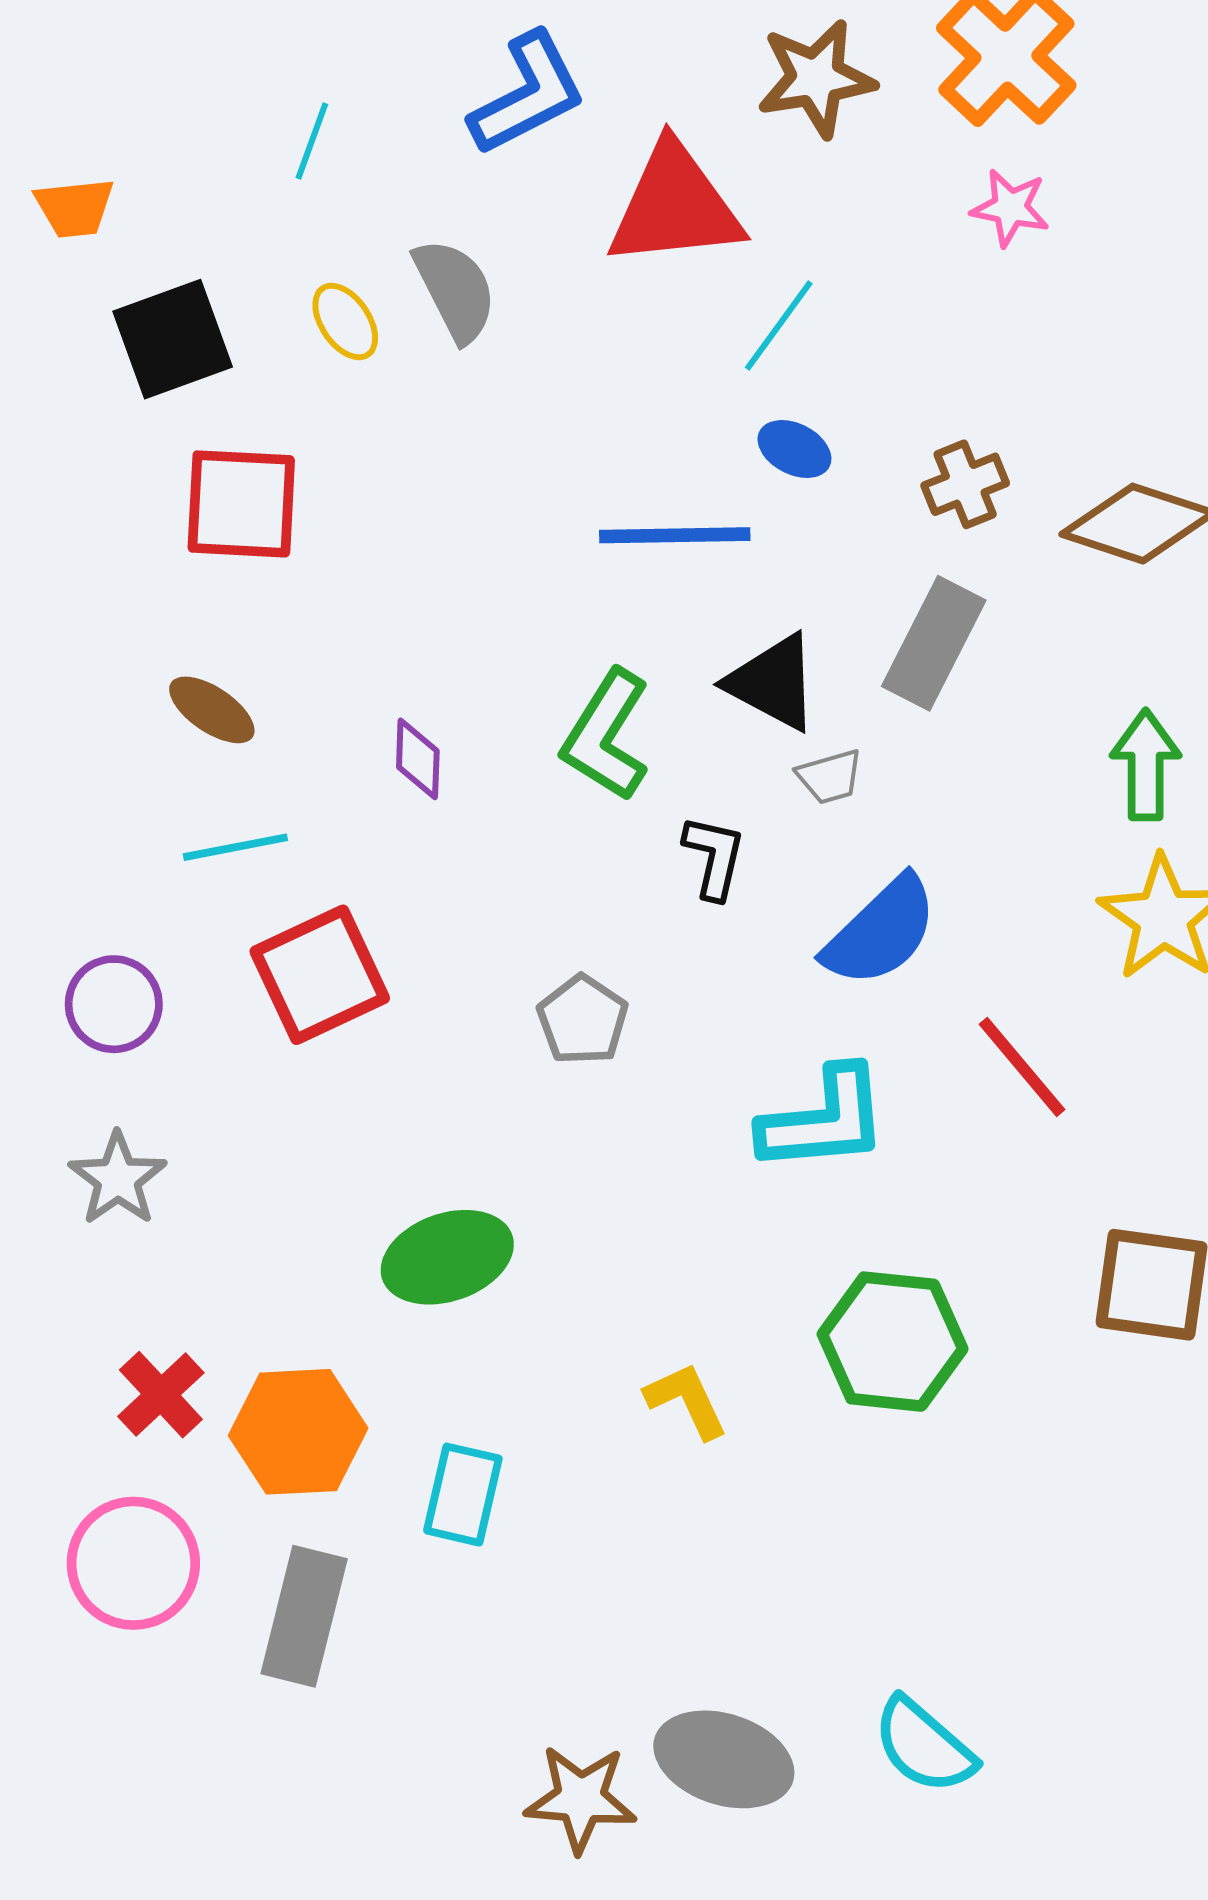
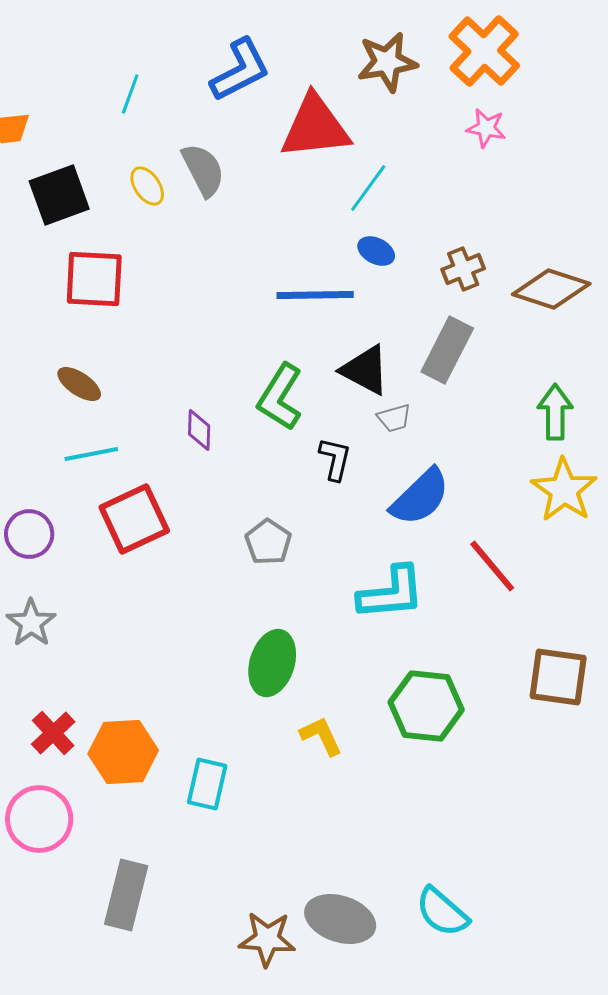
purple diamond: (418, 759) -> (199, 430), moved
green ellipse: (447, 1257) -> (272, 663), moved, turned -54
gray rectangle: (304, 1616) -> (126, 895), moved

